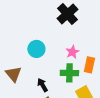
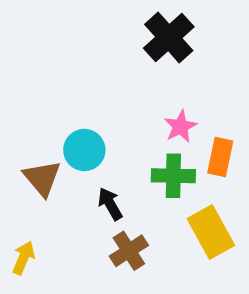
cyan circle: (36, 49) -> (84, 150), moved

